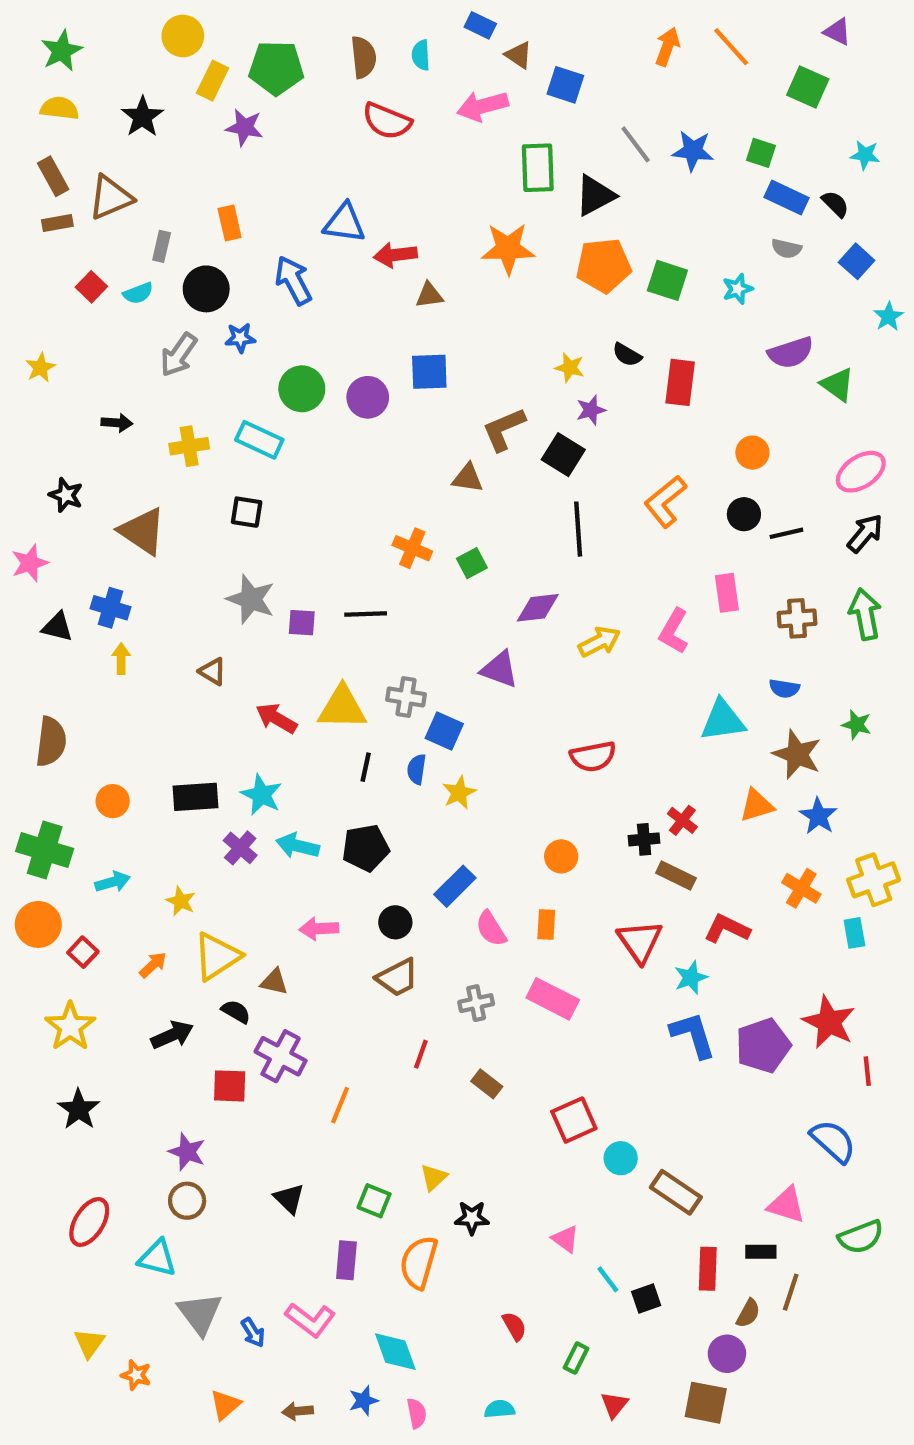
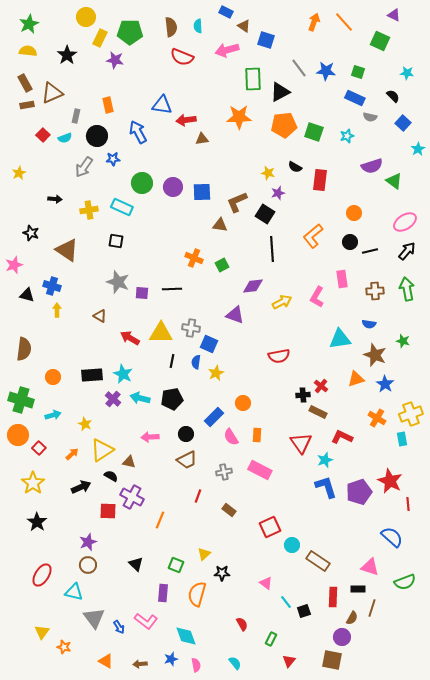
blue rectangle: (786, 198) -> (355, 98), moved
blue square: (429, 372) -> (202, 192), moved
orange circle: (561, 856) -> (243, 403), moved
purple star: (187, 1152) -> (88, 542), turned 30
orange triangle: (225, 1405) -> (106, 661), turned -49
cyan semicircle: (499, 1409) -> (235, 663), turned 56

